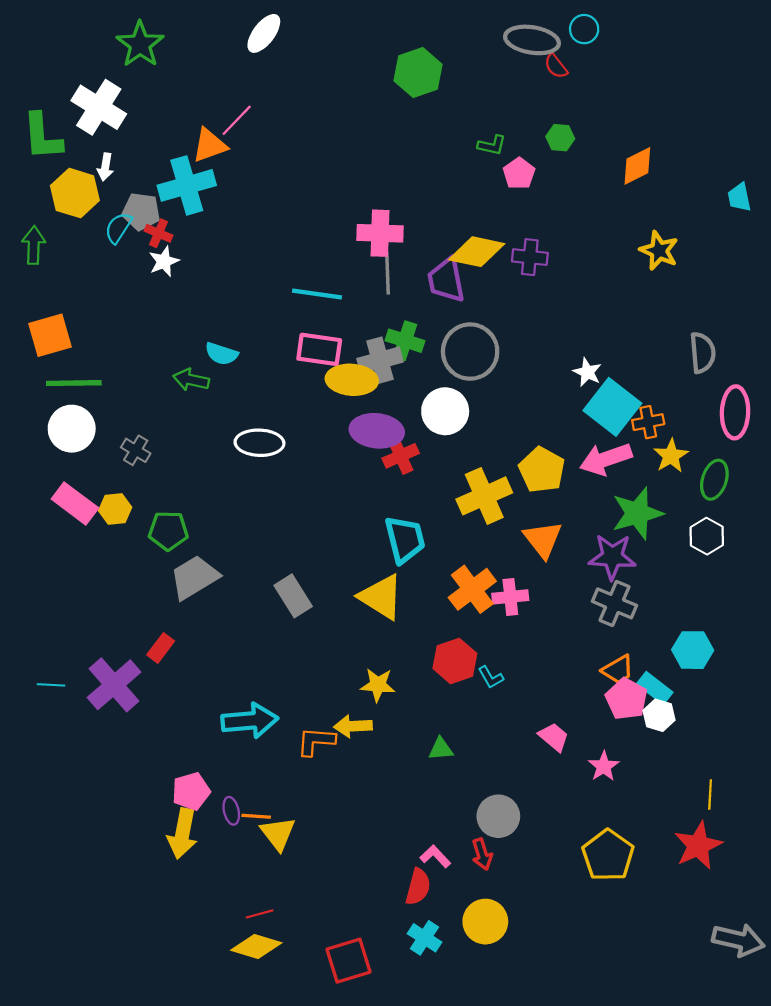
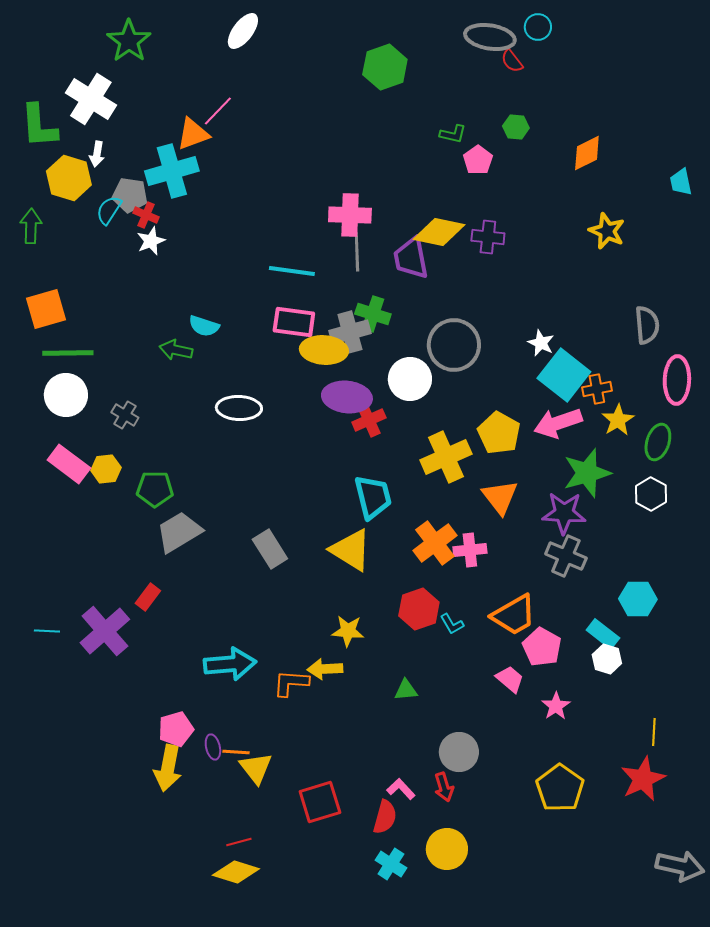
gray circle: (470, 352) -> (454, 345), moved
orange trapezoid: (618, 670) -> (514, 615), moved, size x1.5
pink pentagon: (626, 699) -> (542, 647), moved
red square: (349, 961) -> (320, 802), moved

